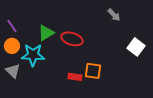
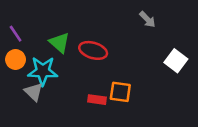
green triangle: (46, 33) -> (59, 43), turned -48
gray triangle: (13, 71) -> (34, 92), moved

